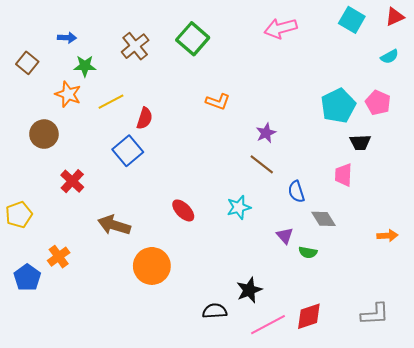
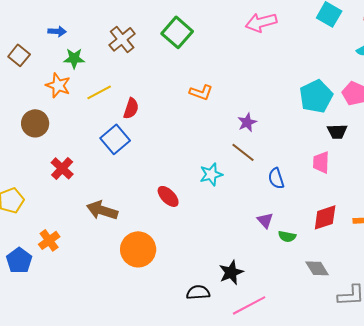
cyan star: (239, 207) -> (211, 174), moved
gray diamond: (324, 219) -> (317, 268), moved
red diamond: (309, 316) -> (325, 217), moved

